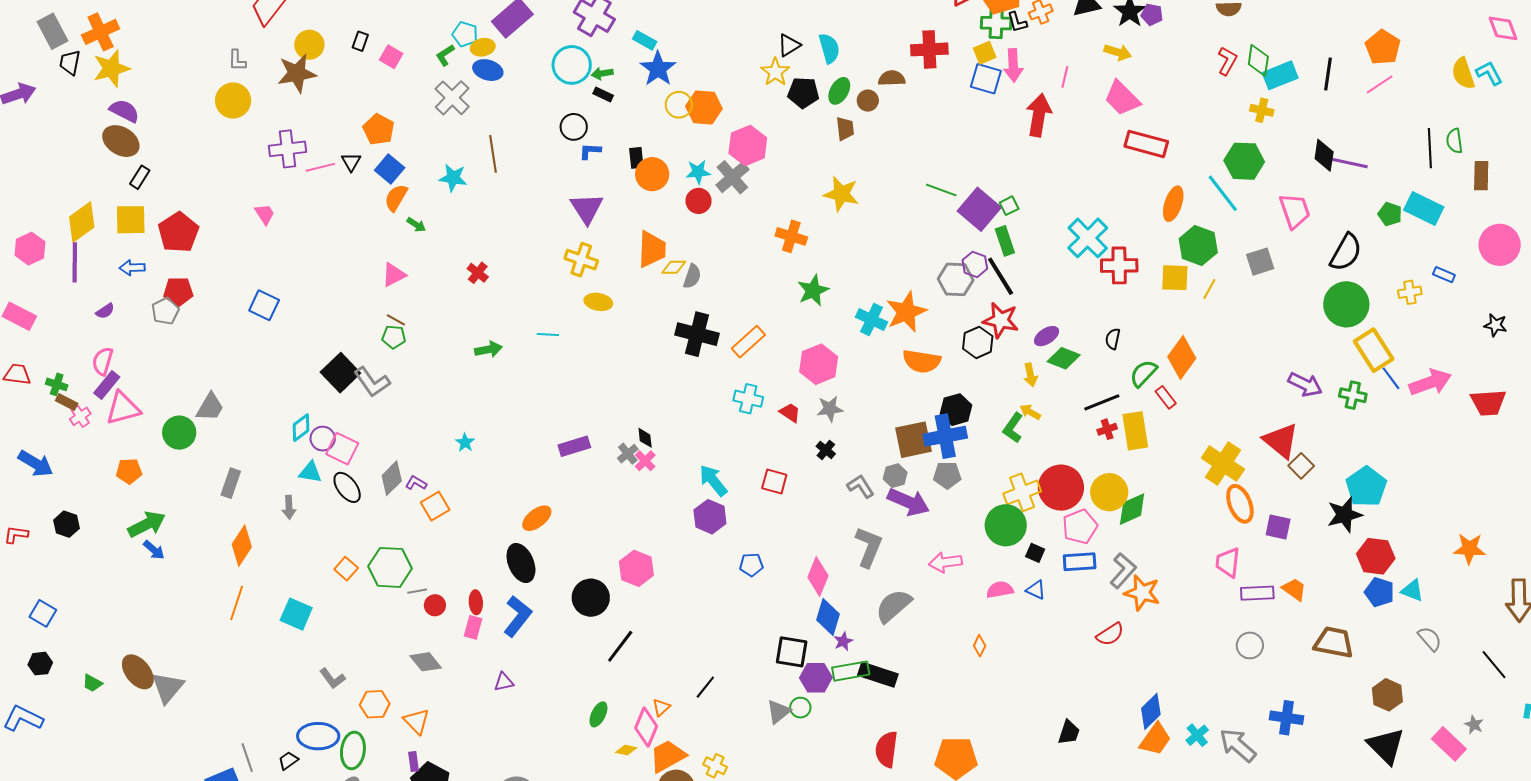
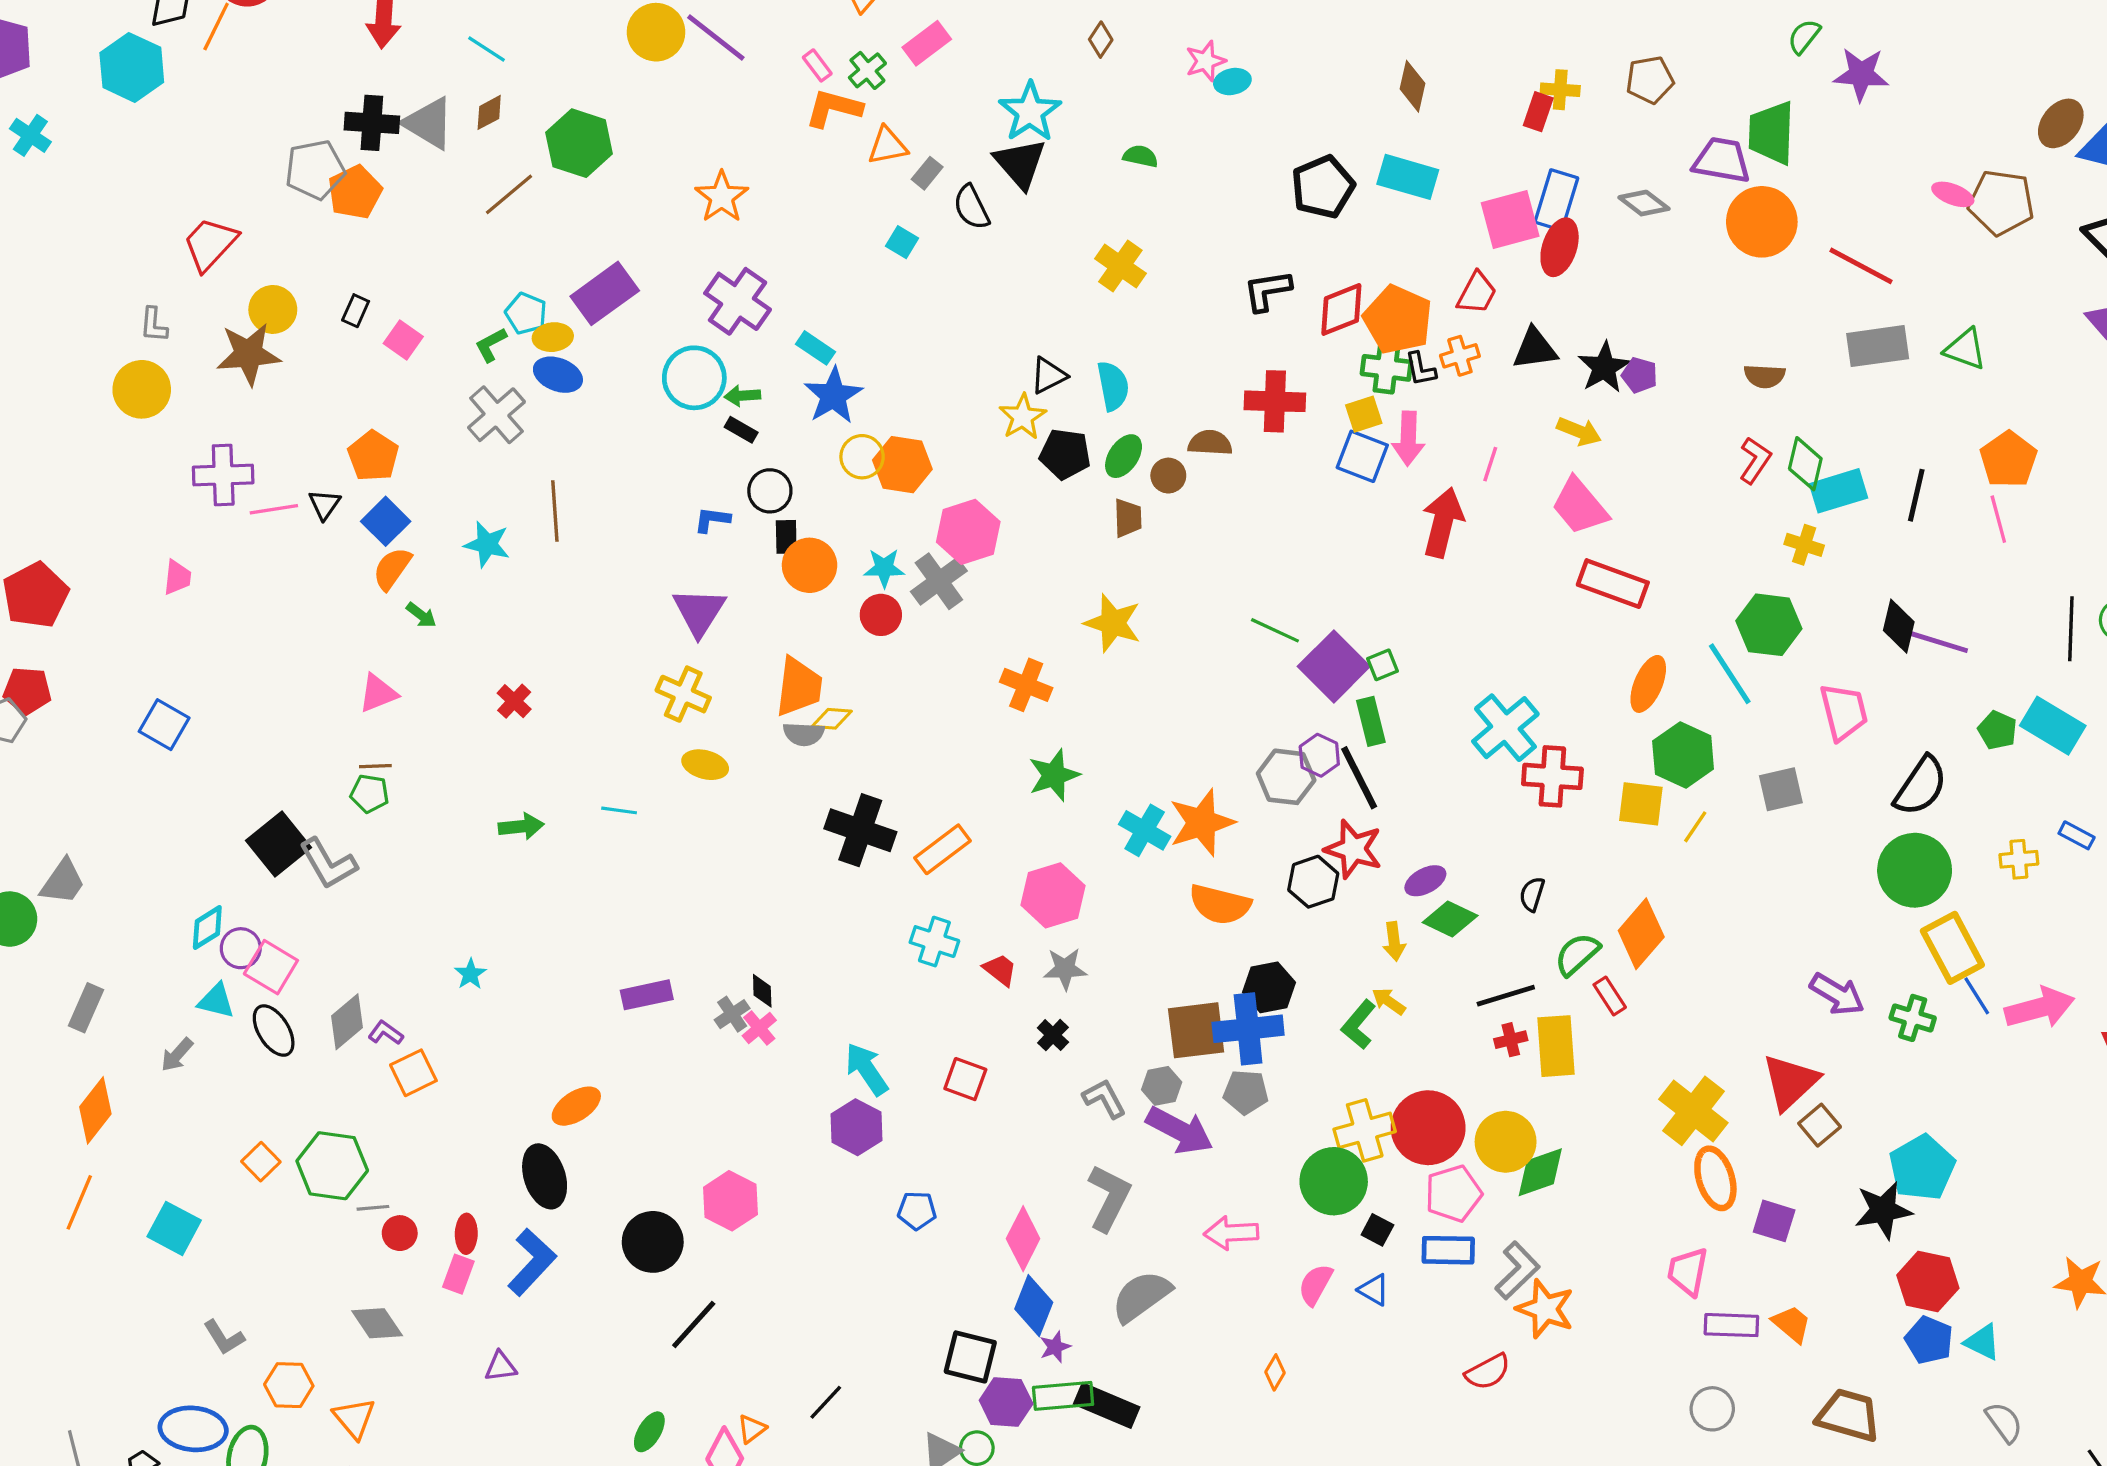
pink line: (1380, 84) -> (1998, 519), turned -76
black circle: (574, 127) -> (770, 491), moved
pink trapezoid: (265, 214) -> (177, 577), turned 35
gray semicircle: (692, 276) -> (804, 734), moved, turned 70
brown line: (396, 320) -> (375, 766), turned -36
red triangle: (1281, 441) -> (1790, 1082), turned 33
gray arrow: (289, 507) -> (177, 1055), turned 40
pink semicircle: (1000, 590) -> (1315, 1285), turned -56

